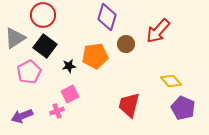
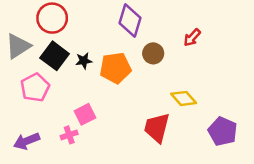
red arrow: (158, 31) -> (192, 38), size x0.6
black star: (69, 66) -> (84, 61), moved
yellow diamond: (171, 81) -> (184, 98), moved

